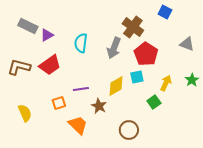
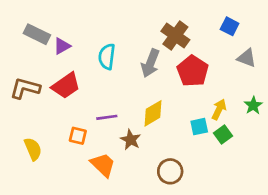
blue square: (165, 12) -> (230, 26), moved
cyan square: (137, 77) -> (199, 127), moved
green square: (154, 102) -> (223, 134), moved
orange square: (59, 103) -> (78, 136), turned 32

